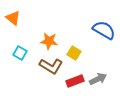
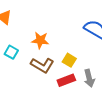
yellow square: (74, 53) -> (69, 60), moved
gray arrow: (98, 79) -> (89, 78), turned 102

